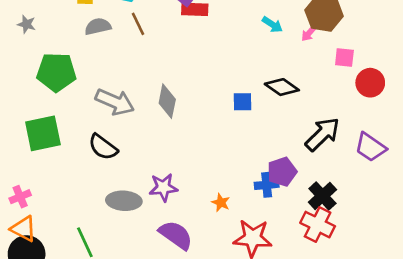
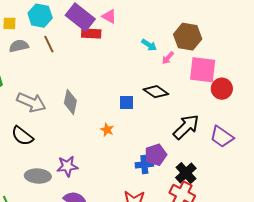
pink arrow: (309, 33) -> (168, 58), moved
pink square: (344, 57) -> (203, 70), size x1.8
orange star: (221, 203) -> (107, 130), moved

